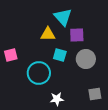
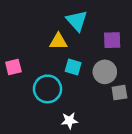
purple square: (77, 35) -> (112, 40), moved
gray square: (95, 94) -> (119, 93), moved

